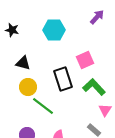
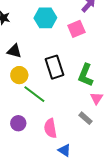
pink square: (85, 60) -> (76, 29), moved
green L-shape: (94, 87) -> (85, 75), turned -115

